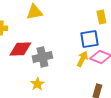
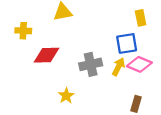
gray cross: (42, 57) -> (91, 64), moved

